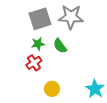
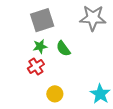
gray star: (71, 17) -> (93, 18), moved

